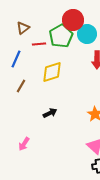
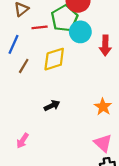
cyan circle: (87, 34) -> (80, 32), moved
brown line: (21, 86) -> (24, 66), moved

